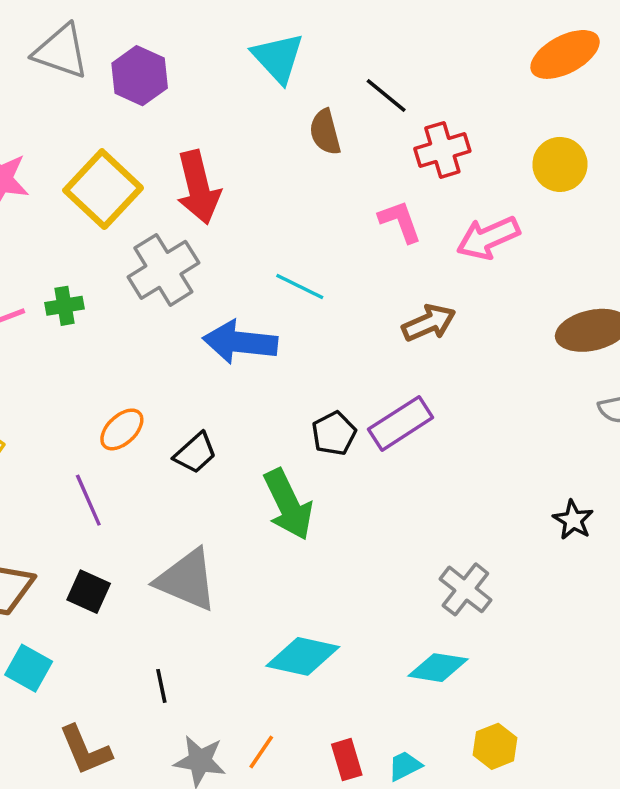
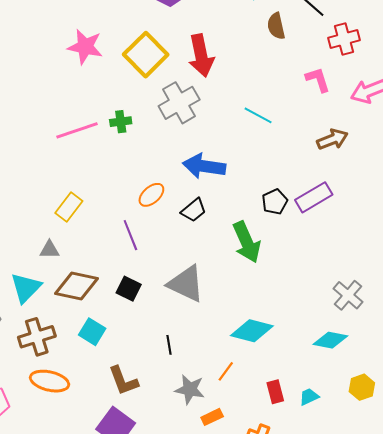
blue arrow: (240, 342) -> (204, 166), moved
orange line: (261, 752) -> (226, 371), moved

